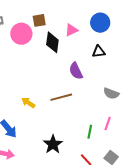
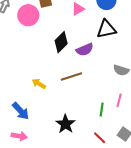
black diamond: (52, 42) -> (61, 42), moved, turned 40
black triangle: (99, 52) -> (106, 29), size x1.5
purple semicircle: (76, 71) -> (85, 50), turned -84

